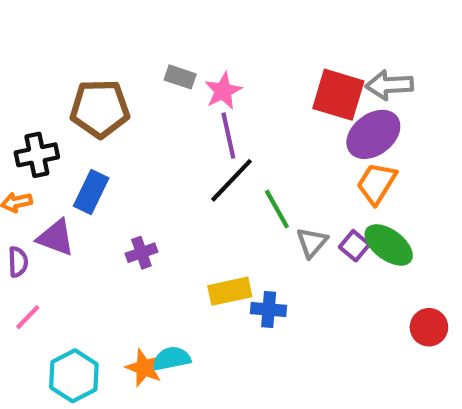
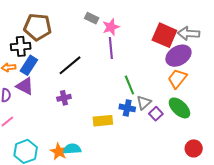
brown pentagon: (100, 109) -> (38, 27), moved
black line: (232, 180) -> (70, 65), moved
blue rectangle: (91, 192) -> (29, 65), moved
purple square: (355, 246) -> (156, 114), moved
blue cross: (269, 310) -> (127, 108), moved

